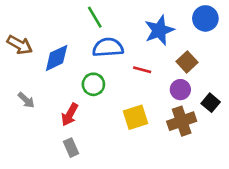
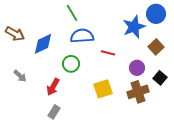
blue star: (159, 30) -> (134, 27), moved
brown square: (187, 62) -> (156, 47), moved
gray rectangle: (71, 148) -> (54, 112), turned 56

